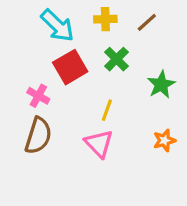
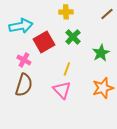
brown line: (147, 22) -> (107, 14), moved
cyan arrow: (57, 26) -> (21, 26), moved, turned -55
orange star: (164, 140) -> (103, 88), size x1.5

